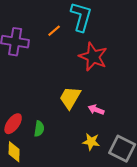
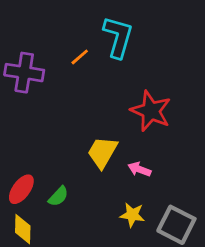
red star: (93, 57) -> (151, 111), moved
green semicircle: (39, 129) -> (58, 196), turned 35

